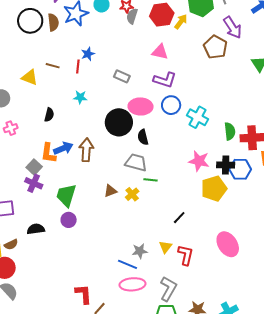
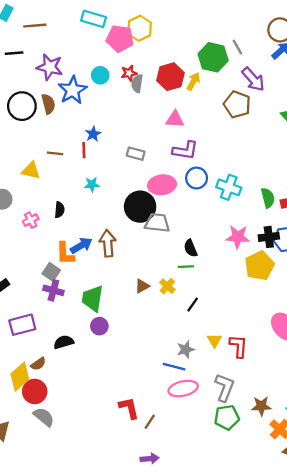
pink cross: (11, 128) -> (31, 220), moved
black semicircle: (143, 137) -> (191, 248), moved
gray trapezoid: (136, 162) -> (157, 223), moved
black line: (179, 218) -> (193, 305), moved

